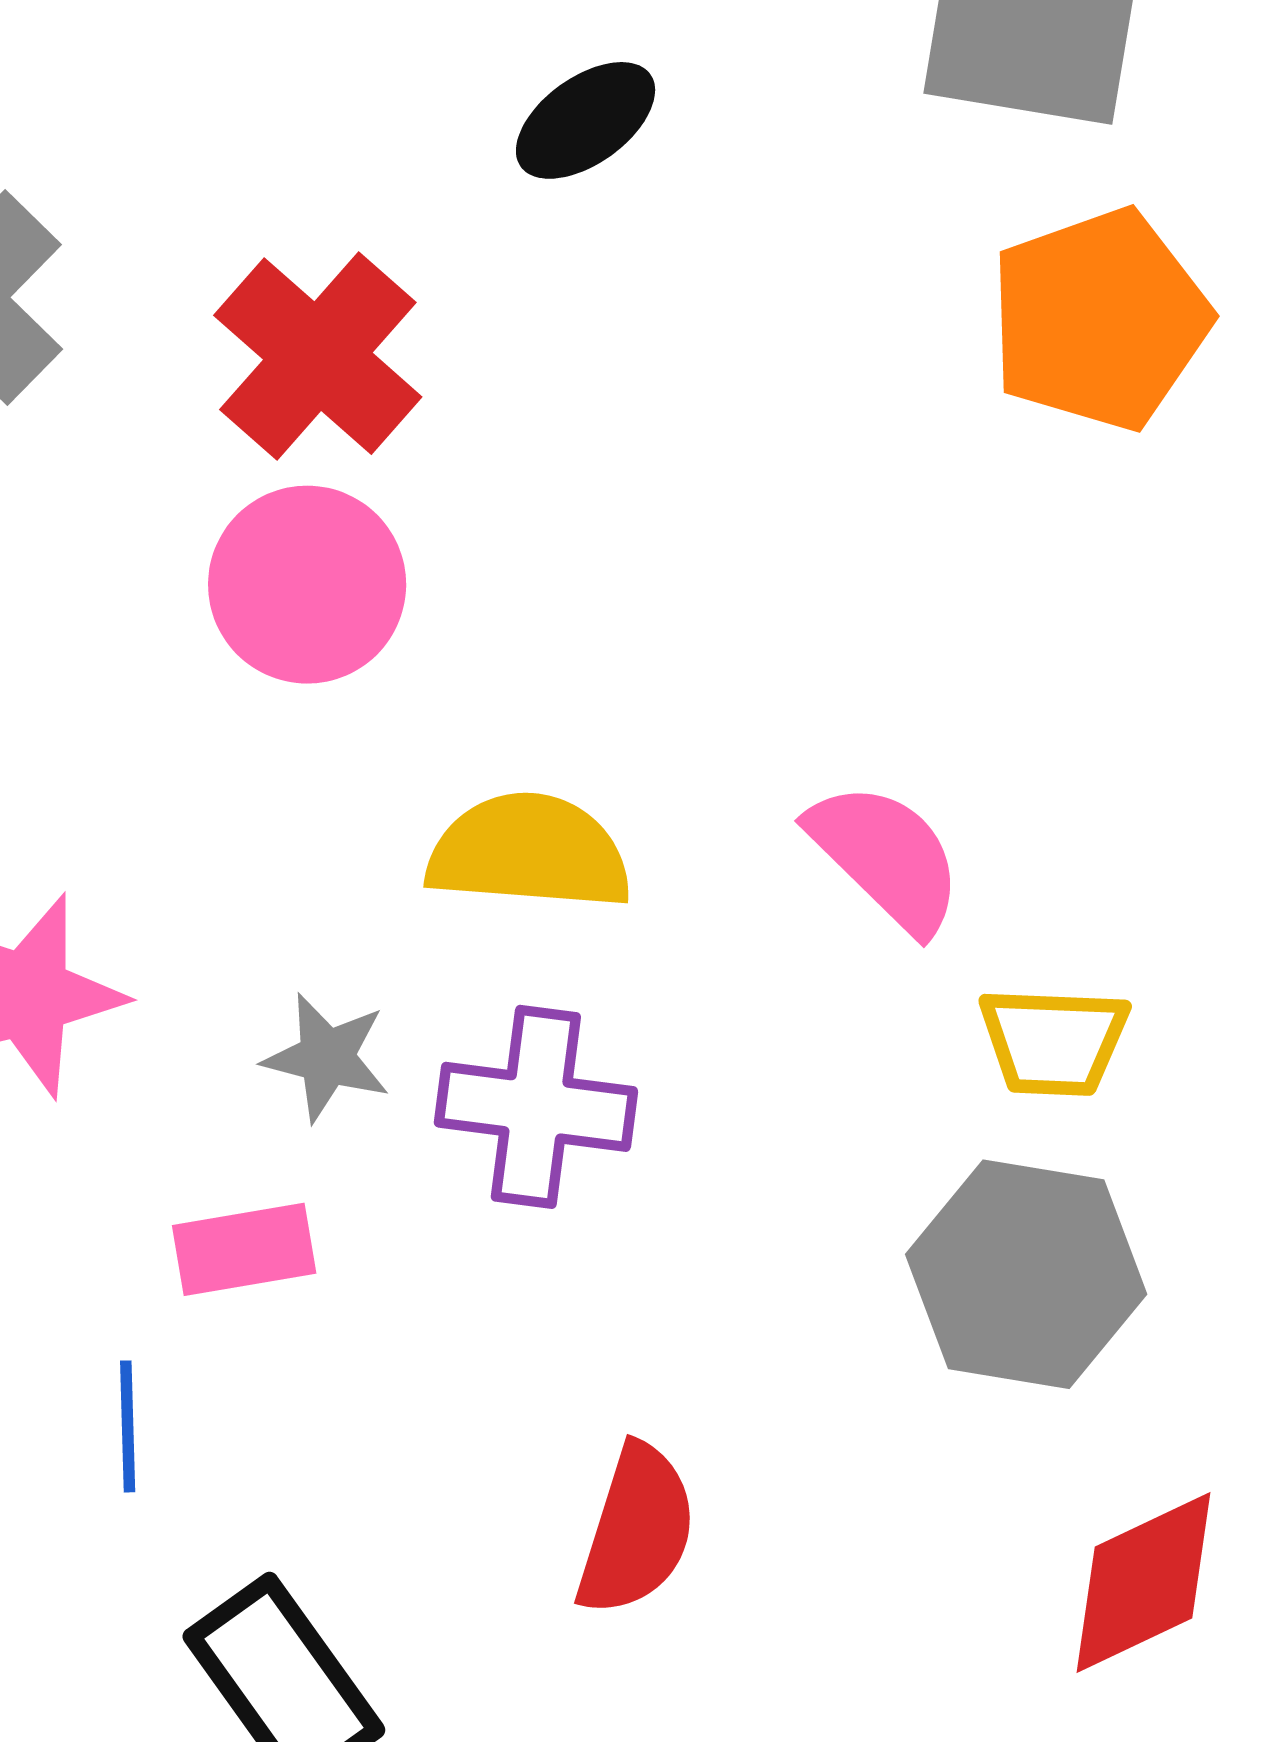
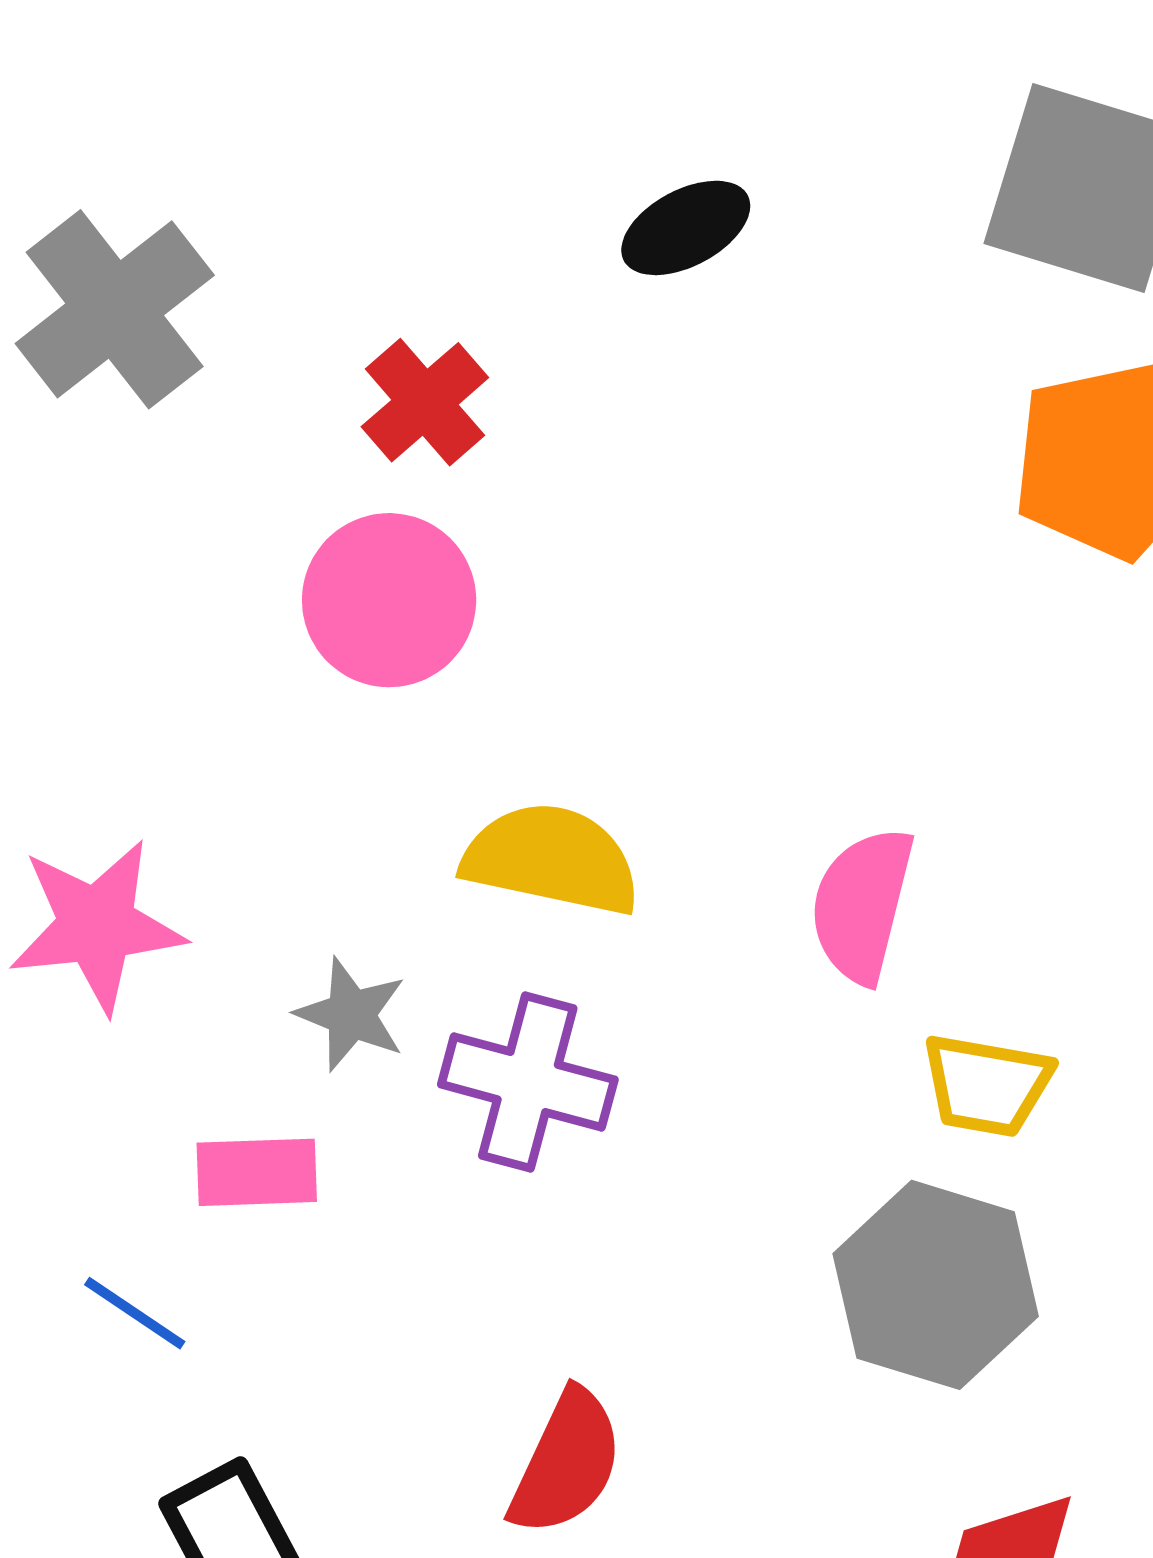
red cross: (318, 356) -> (425, 402), size x0.7
pink semicircle: (886, 857) -> (862, 905), turned -128
blue line: (128, 1426) -> (135, 1313), turned -62

